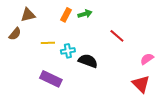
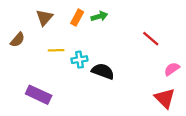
brown triangle: (28, 15) -> (44, 18), moved, turned -35
red line: (117, 36) -> (151, 39), moved
purple rectangle: (51, 79) -> (39, 95), moved

